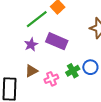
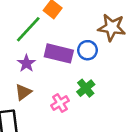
blue circle: (90, 67) -> (88, 50), moved
brown triangle: (31, 71) -> (23, 92), moved

